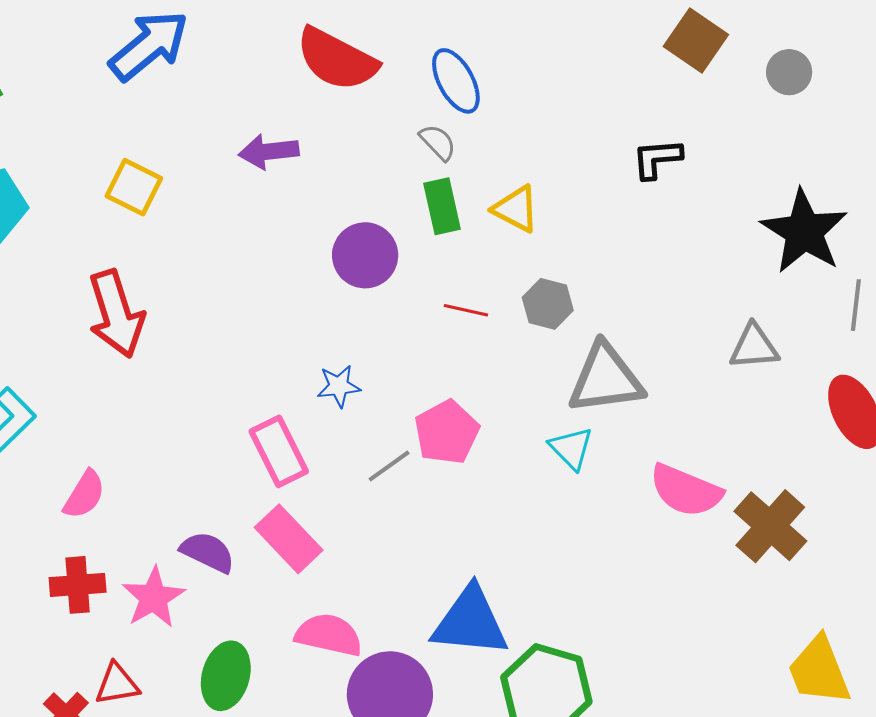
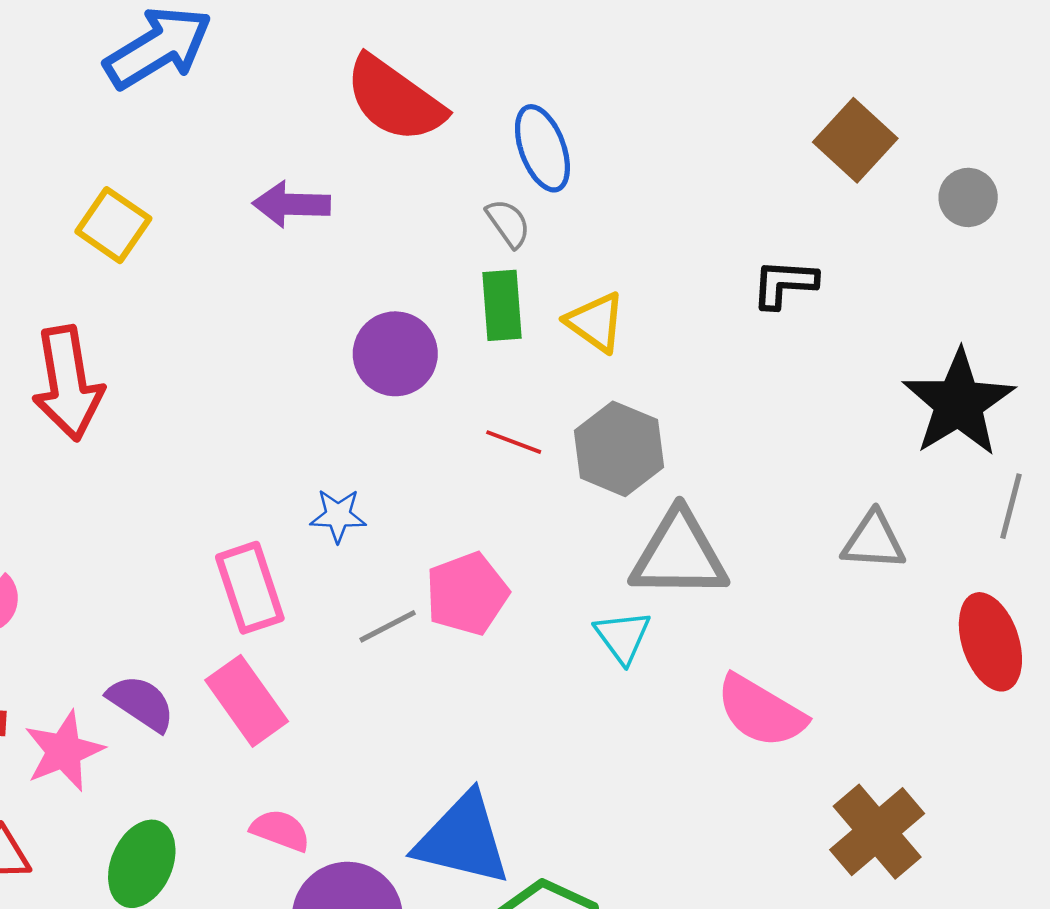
gray hexagon: (548, 304) -> (619, 449), size x1.4
brown cross: (770, 526) -> (877, 832), moved
pink semicircle: (329, 635) -> (280, 830), size x0.7

